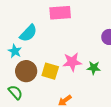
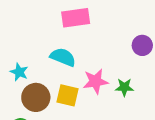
cyan semicircle: (28, 33) -> (63, 57), moved, turned -108

